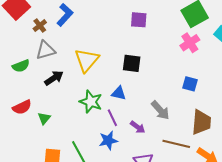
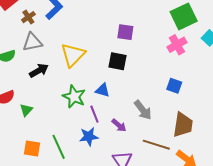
purple square: (139, 20) -> (125, 32), moved

